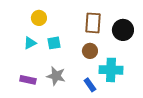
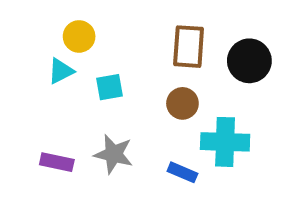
cyan triangle: (30, 43) -> (61, 71), moved
blue rectangle: (90, 85) -> (182, 172), turned -32

